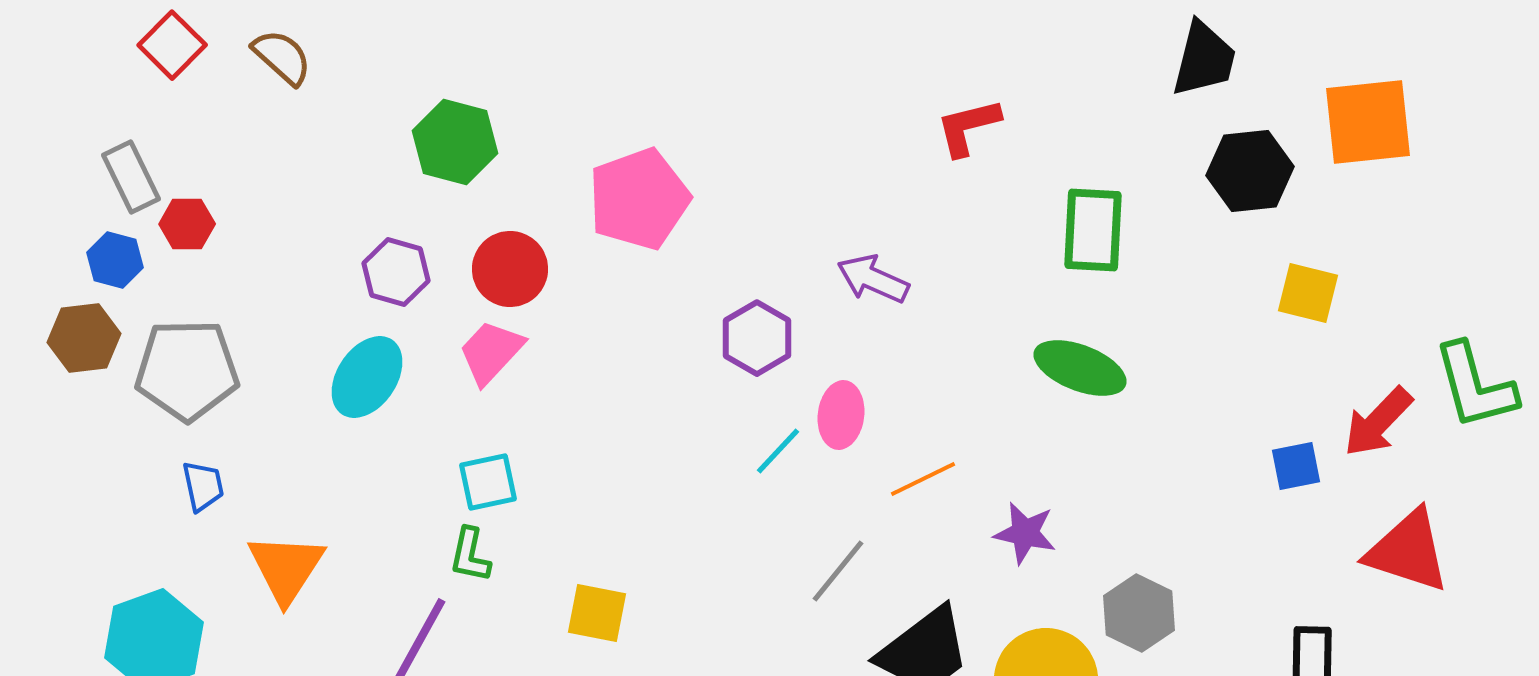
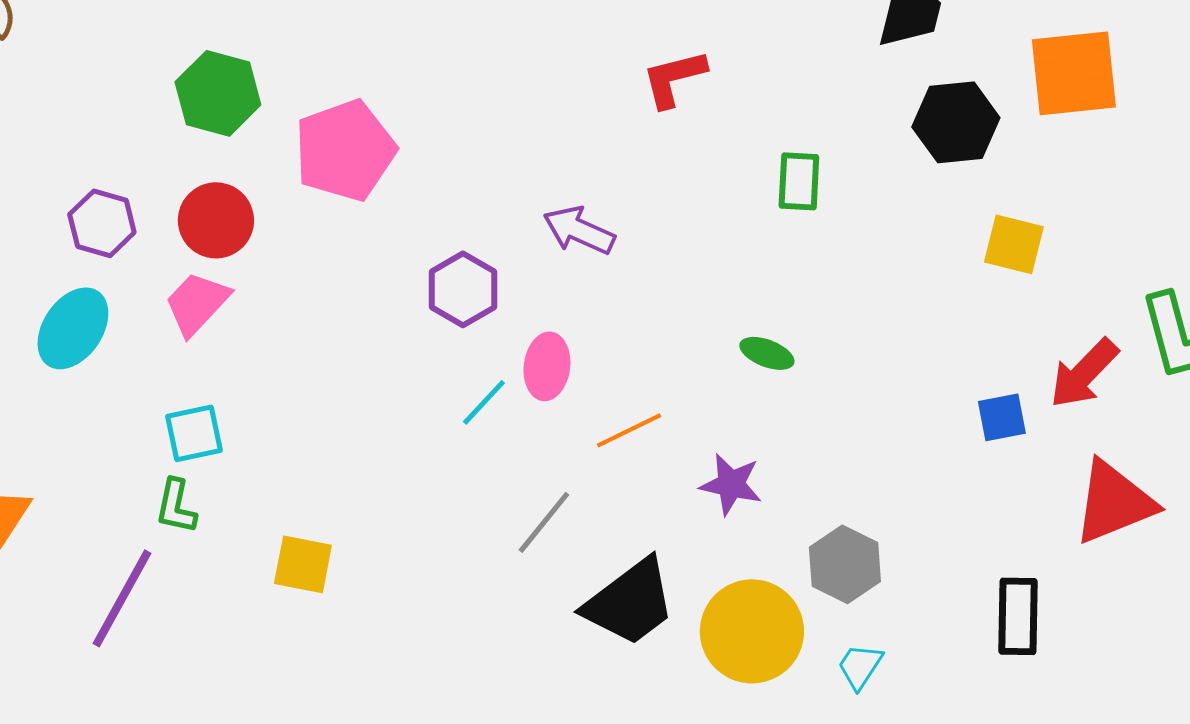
green hexagon: (455, 142) -> (218, 93), moved
green rectangle: (1093, 230) -> (799, 181), size x0.7
green ellipse: (1080, 368) -> (767, 353), moved, size x0.6
red triangle: (1408, 551) -> (1114, 502), turned -40

